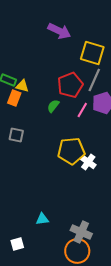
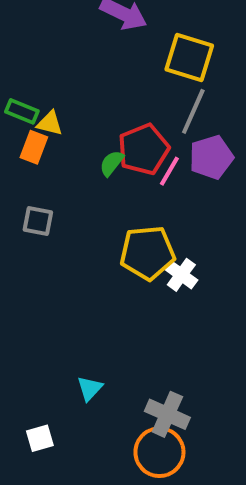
red pentagon: (70, 85) -> (143, 149), moved
cyan triangle: (42, 219) -> (90, 388), turned -40

